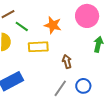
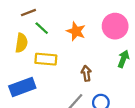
yellow rectangle: (38, 47) -> (46, 59), moved

